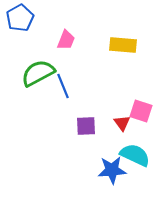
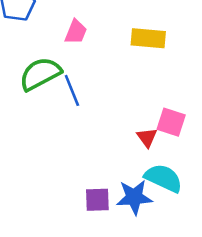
purple square: (86, 126) -> (97, 200), moved

